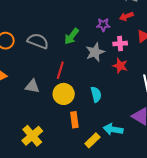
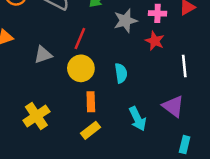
gray triangle: (32, 86) -> (43, 55), turned -35
cyan arrow: (113, 129) -> (138, 119), turned -132
yellow rectangle: (92, 140) -> (91, 130), moved

